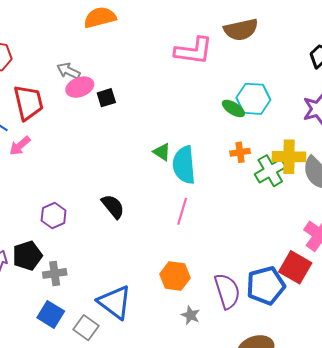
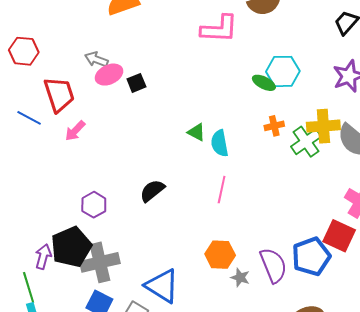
pink arrow: (20, 146) -> (75, 131), moved
cyan semicircle: (184, 165) -> (220, 143), size x0.7
black semicircle: (113, 206) -> (152, 191), turned -84
black pentagon: (27, 256) -> (71, 247), size x1.4
gray cross: (55, 273) -> (100, 262), size x1.6
gray star: (191, 315) -> (240, 277), moved

